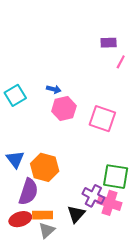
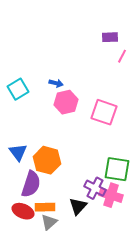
red ellipse: (20, 219) -> (23, 211), turned 40

